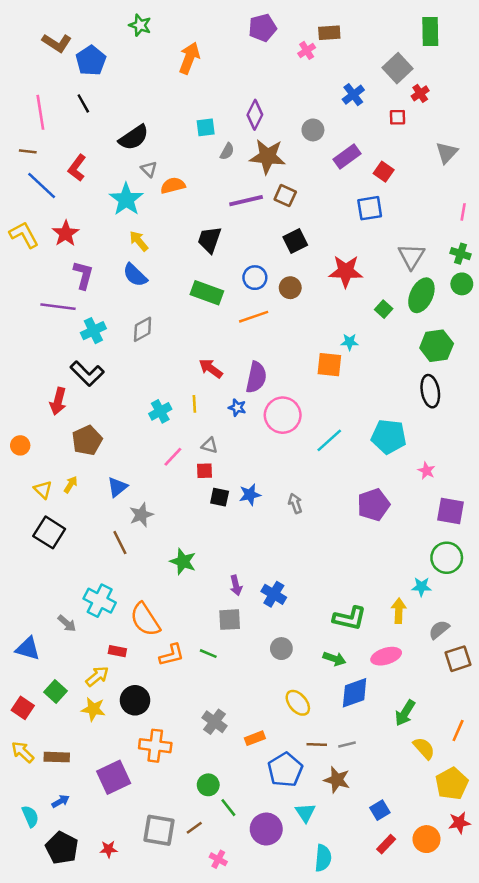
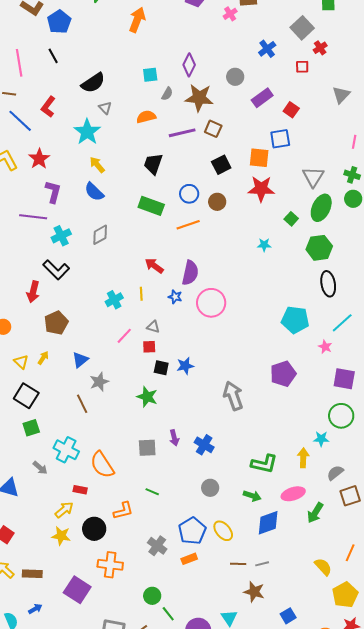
orange semicircle: (173, 185) -> (146, 117), moved
green hexagon: (437, 346) -> (319, 248), moved
orange square: (329, 365) -> (259, 158), moved
cyan line: (329, 440) -> (342, 323), moved
gray arrow: (295, 503) -> (233, 396), moved, size x1.8
green star: (183, 561) -> (147, 397), moved
gray square: (230, 620) -> (147, 448), moved
orange L-shape: (172, 655) -> (123, 511), moved
green square: (56, 691) -> (31, 428), moved, turned 30
green arrow: (405, 713) -> (315, 513), moved
blue pentagon: (285, 770) -> (192, 531), moved
purple square: (114, 777) -> (77, 590), turned -32

